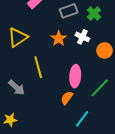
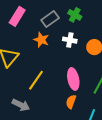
orange star: (59, 39) -> (41, 40), moved
yellow line: (38, 67) -> (36, 80), turned 65

